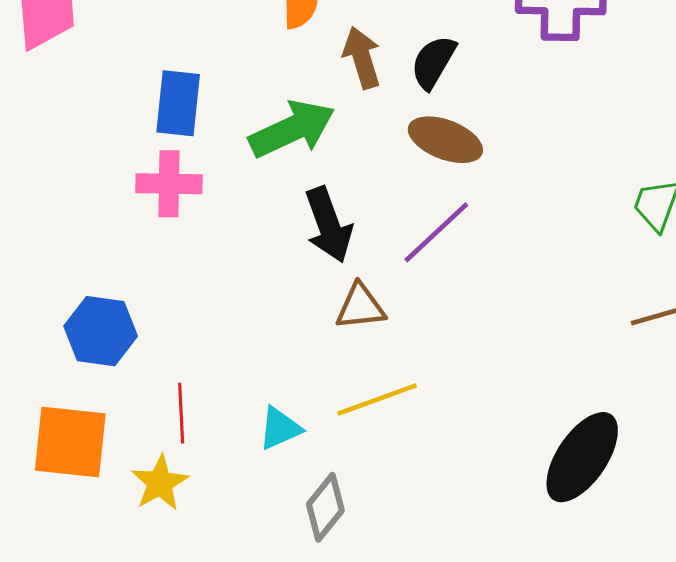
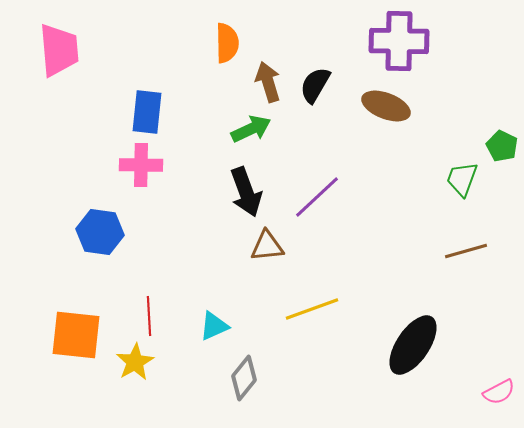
green arrow: (292, 129) -> (251, 129), moved, size x0.7
brown ellipse: (445, 140) -> (386, 106), moved
blue hexagon: (101, 331) -> (100, 232), moved
yellow line: (377, 399) -> (312, 309), moved

